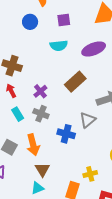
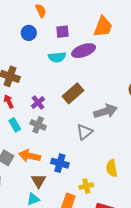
purple ellipse: (94, 49) -> (84, 51), moved
blue cross: (66, 134) -> (60, 163), moved
orange arrow: (33, 145) -> (30, 156), turned 115

